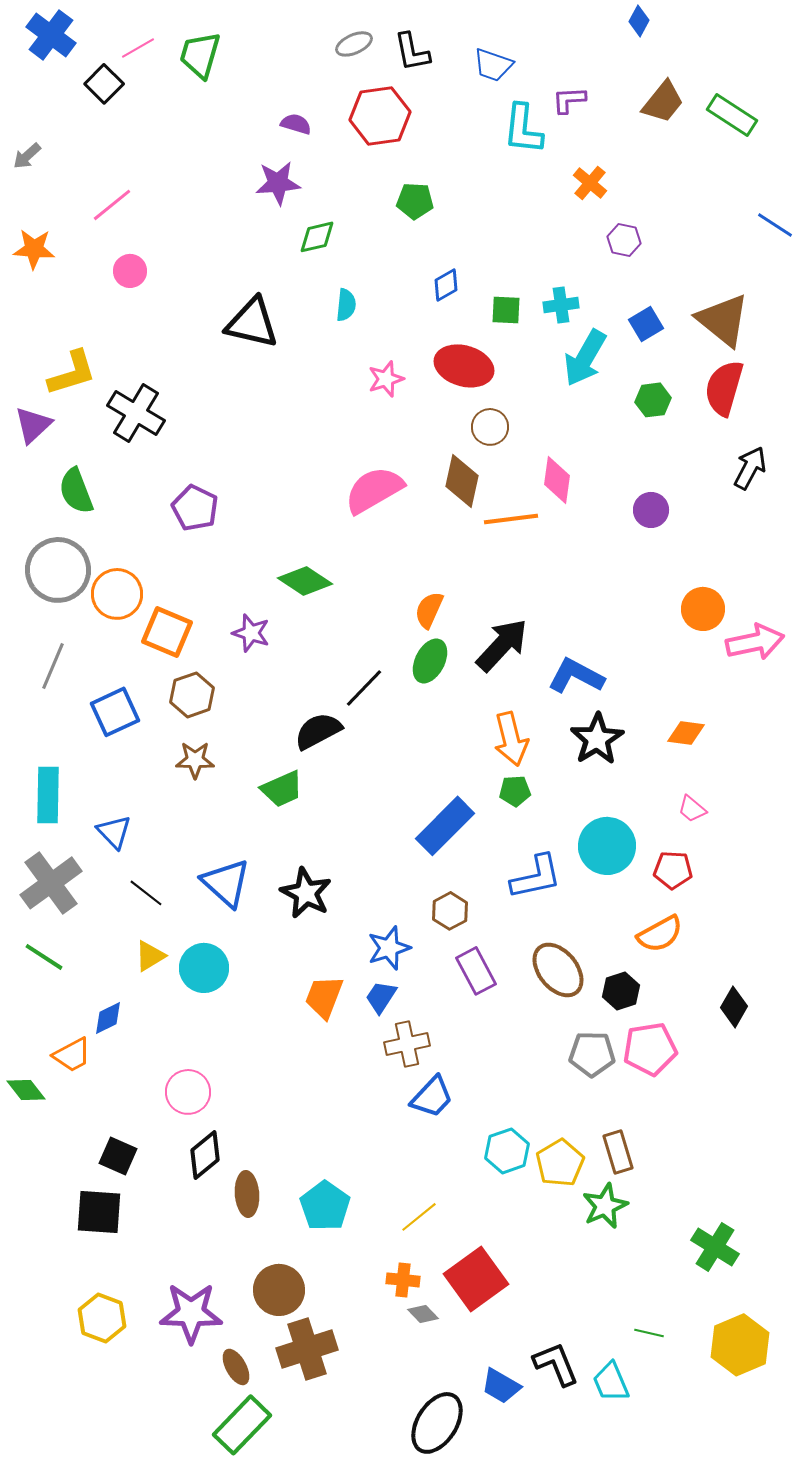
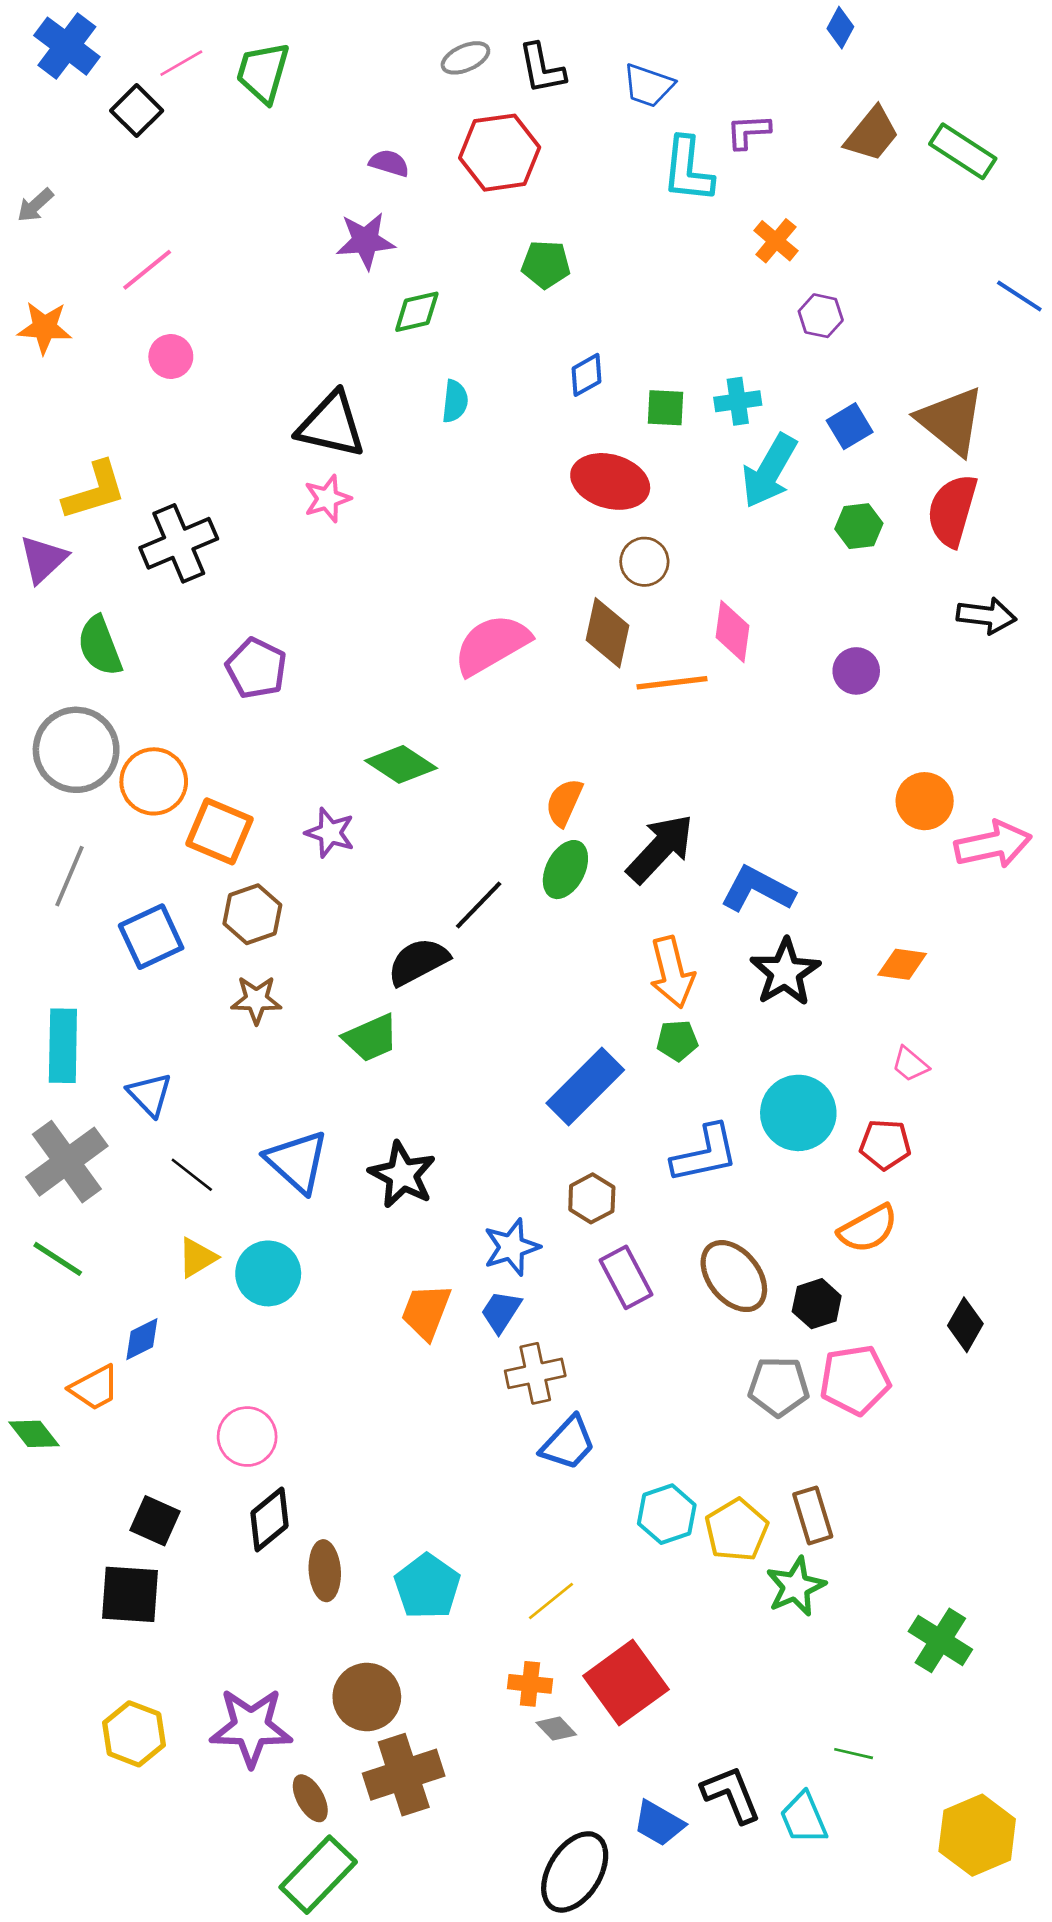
pink star: (386, 379) -> (327, 499), moved
black cross: (136, 413) -> (179, 543), turned 36
black arrow: (750, 468) -> (986, 616), turned 69
yellow hexagon: (740, 1345) -> (977, 1835), moved

